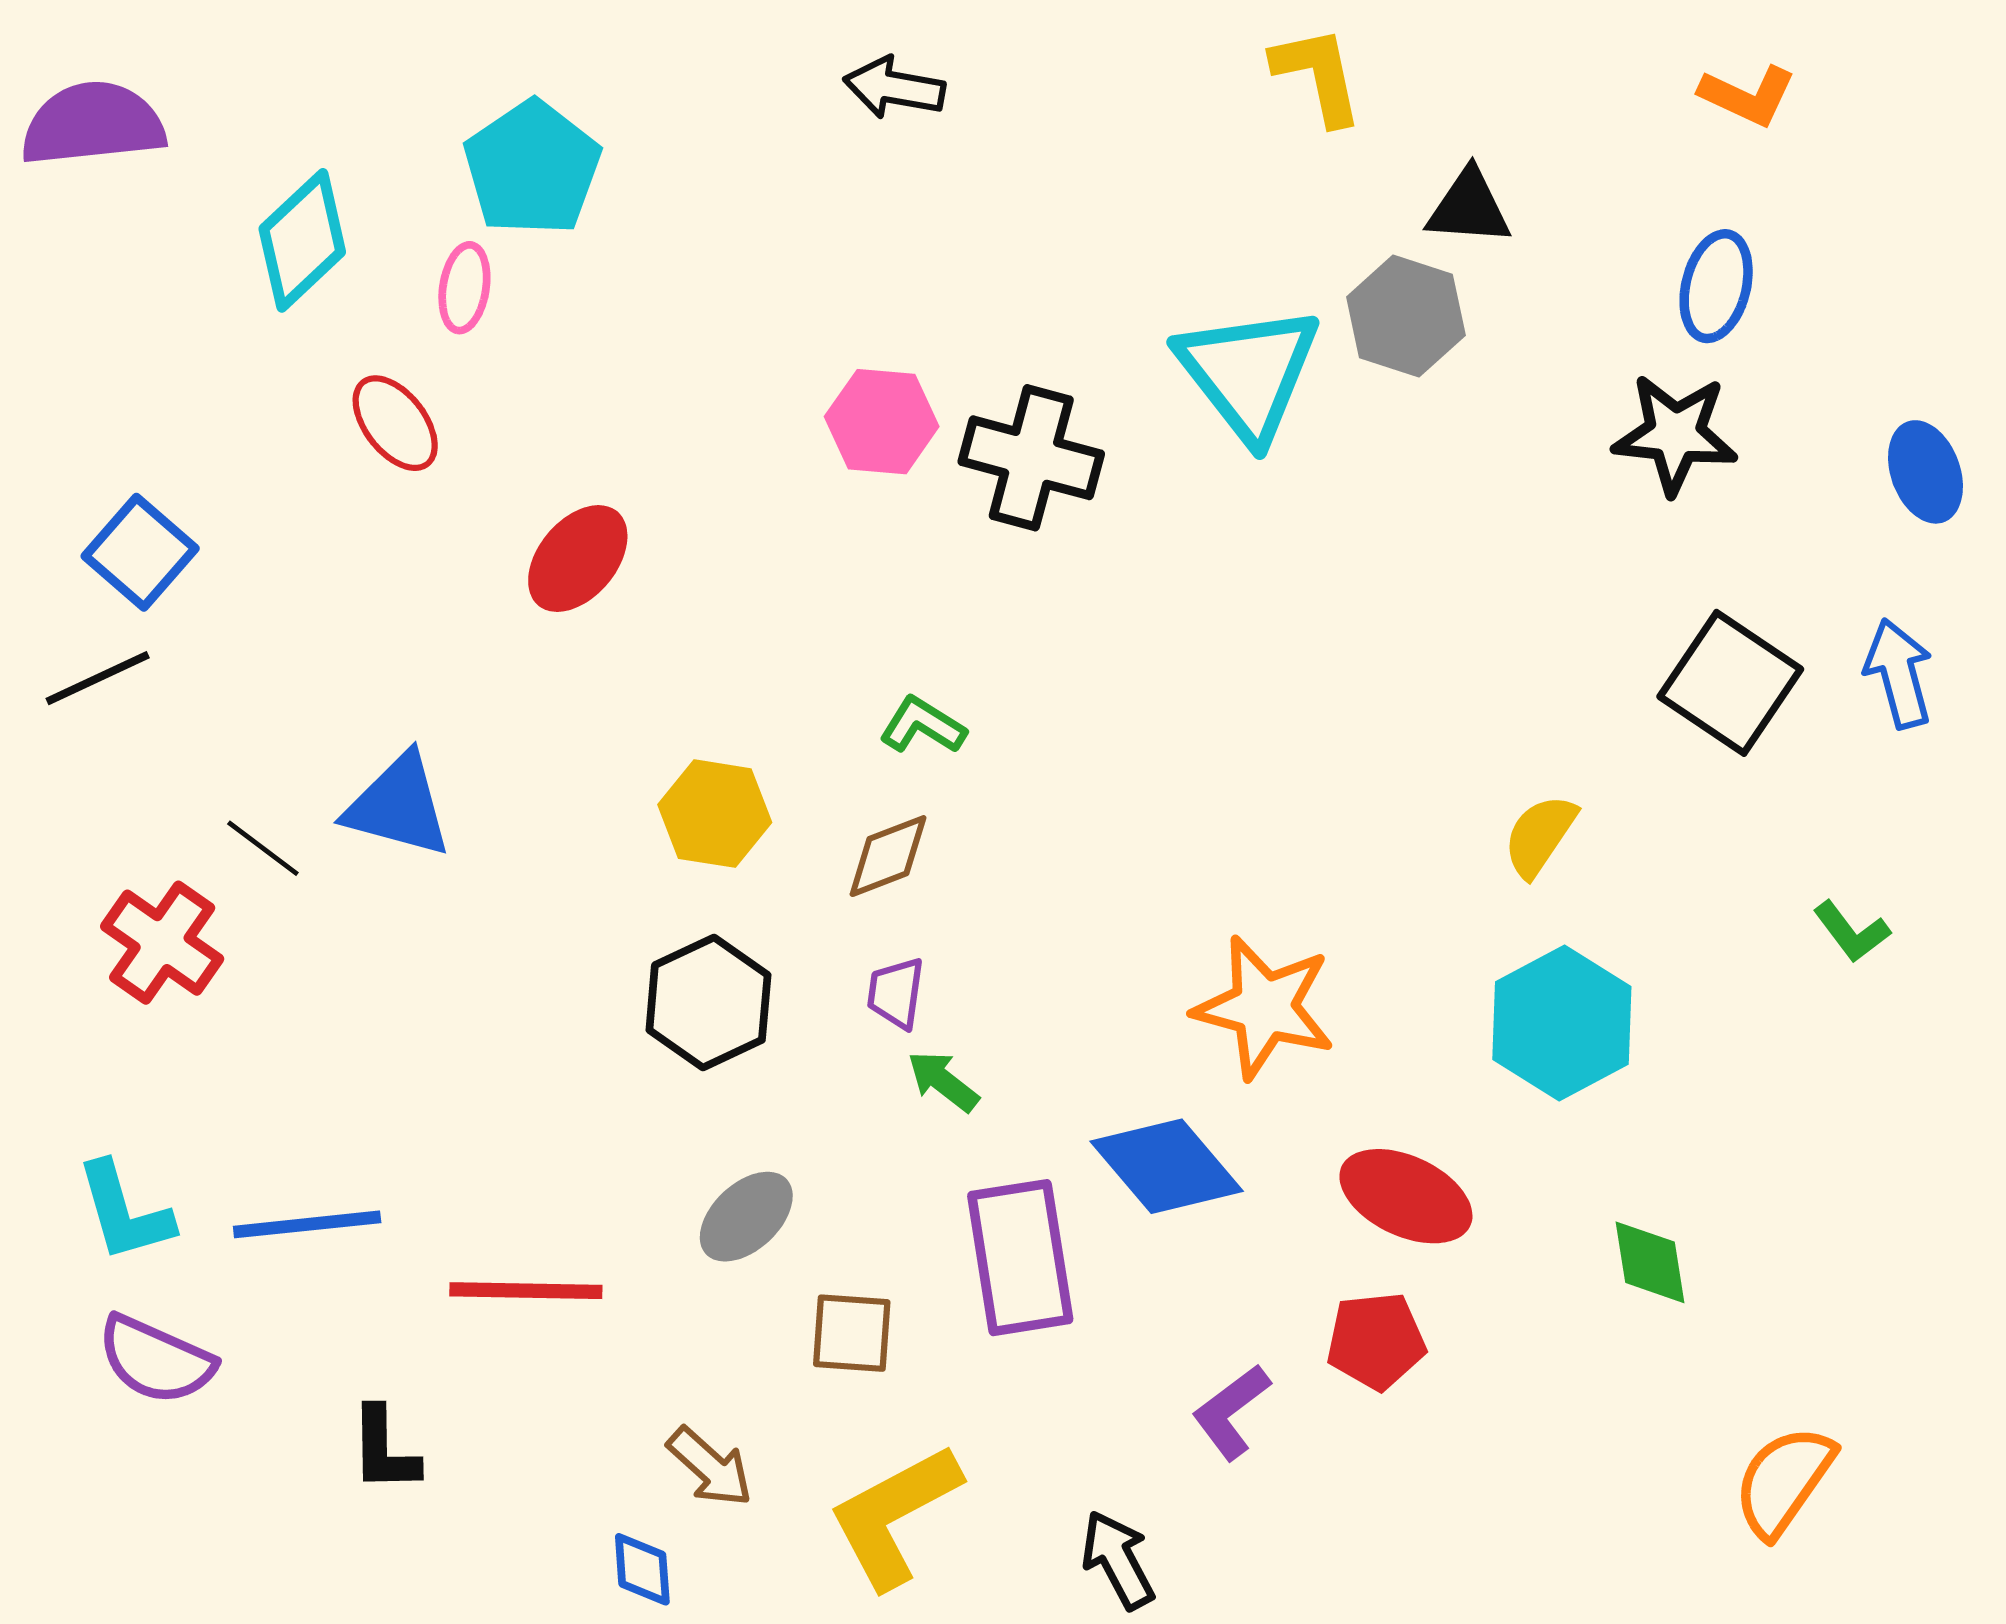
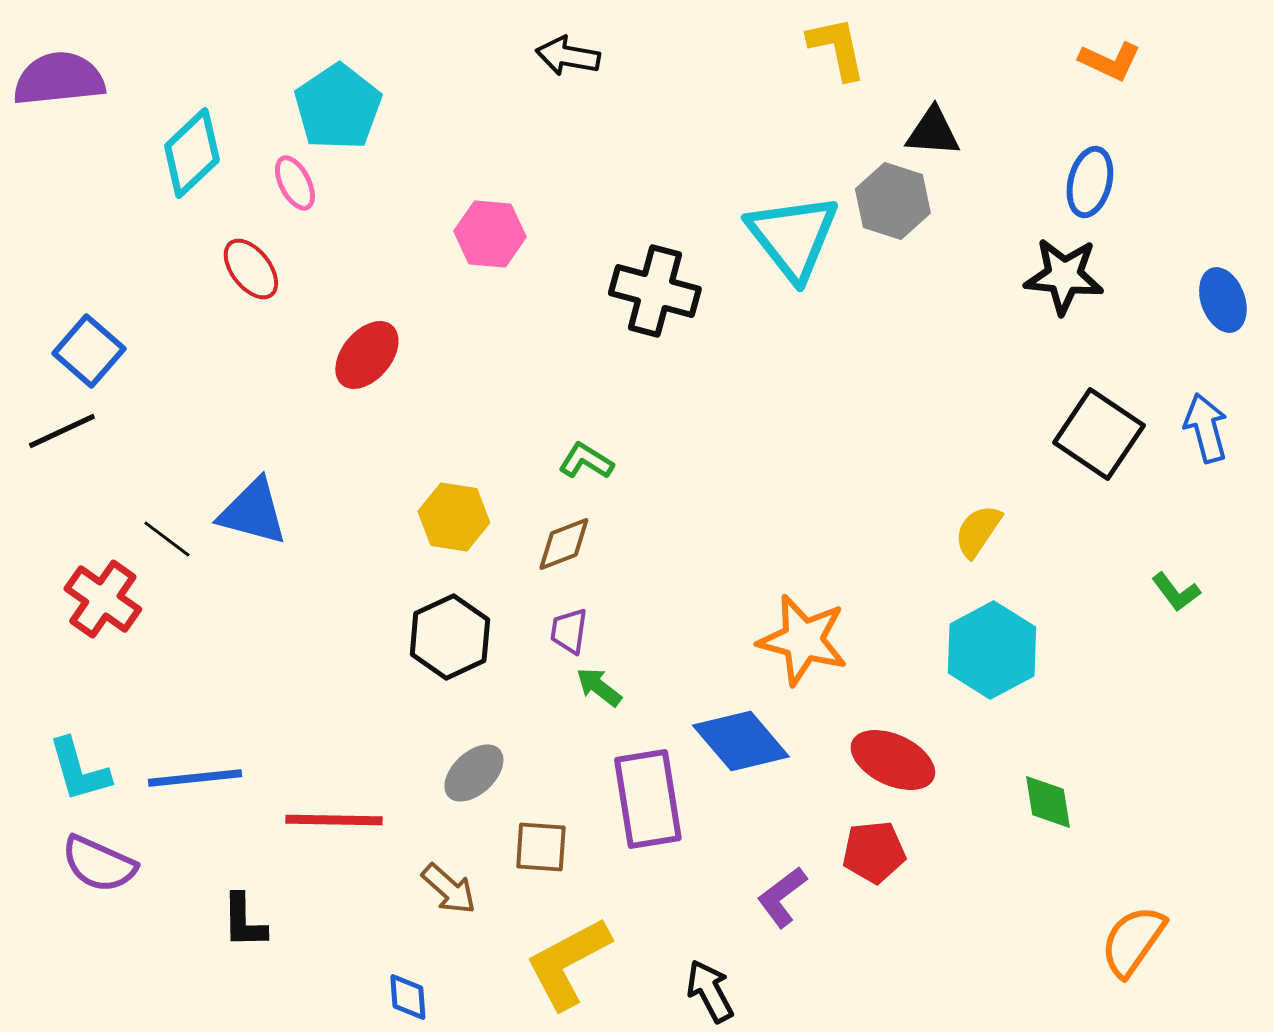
pink ellipse: (464, 288) -> (295, 183), turned -36
pink hexagon: (882, 422) -> (490, 234), moved
brown arrow: (710, 1467) -> (449, 889), moved

